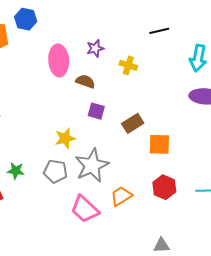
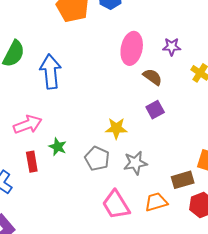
purple square: (96, 111) -> (155, 110), turned 30
brown rectangle: (133, 123) -> (183, 180), moved
gray star: (92, 165) -> (135, 163), size x0.7

